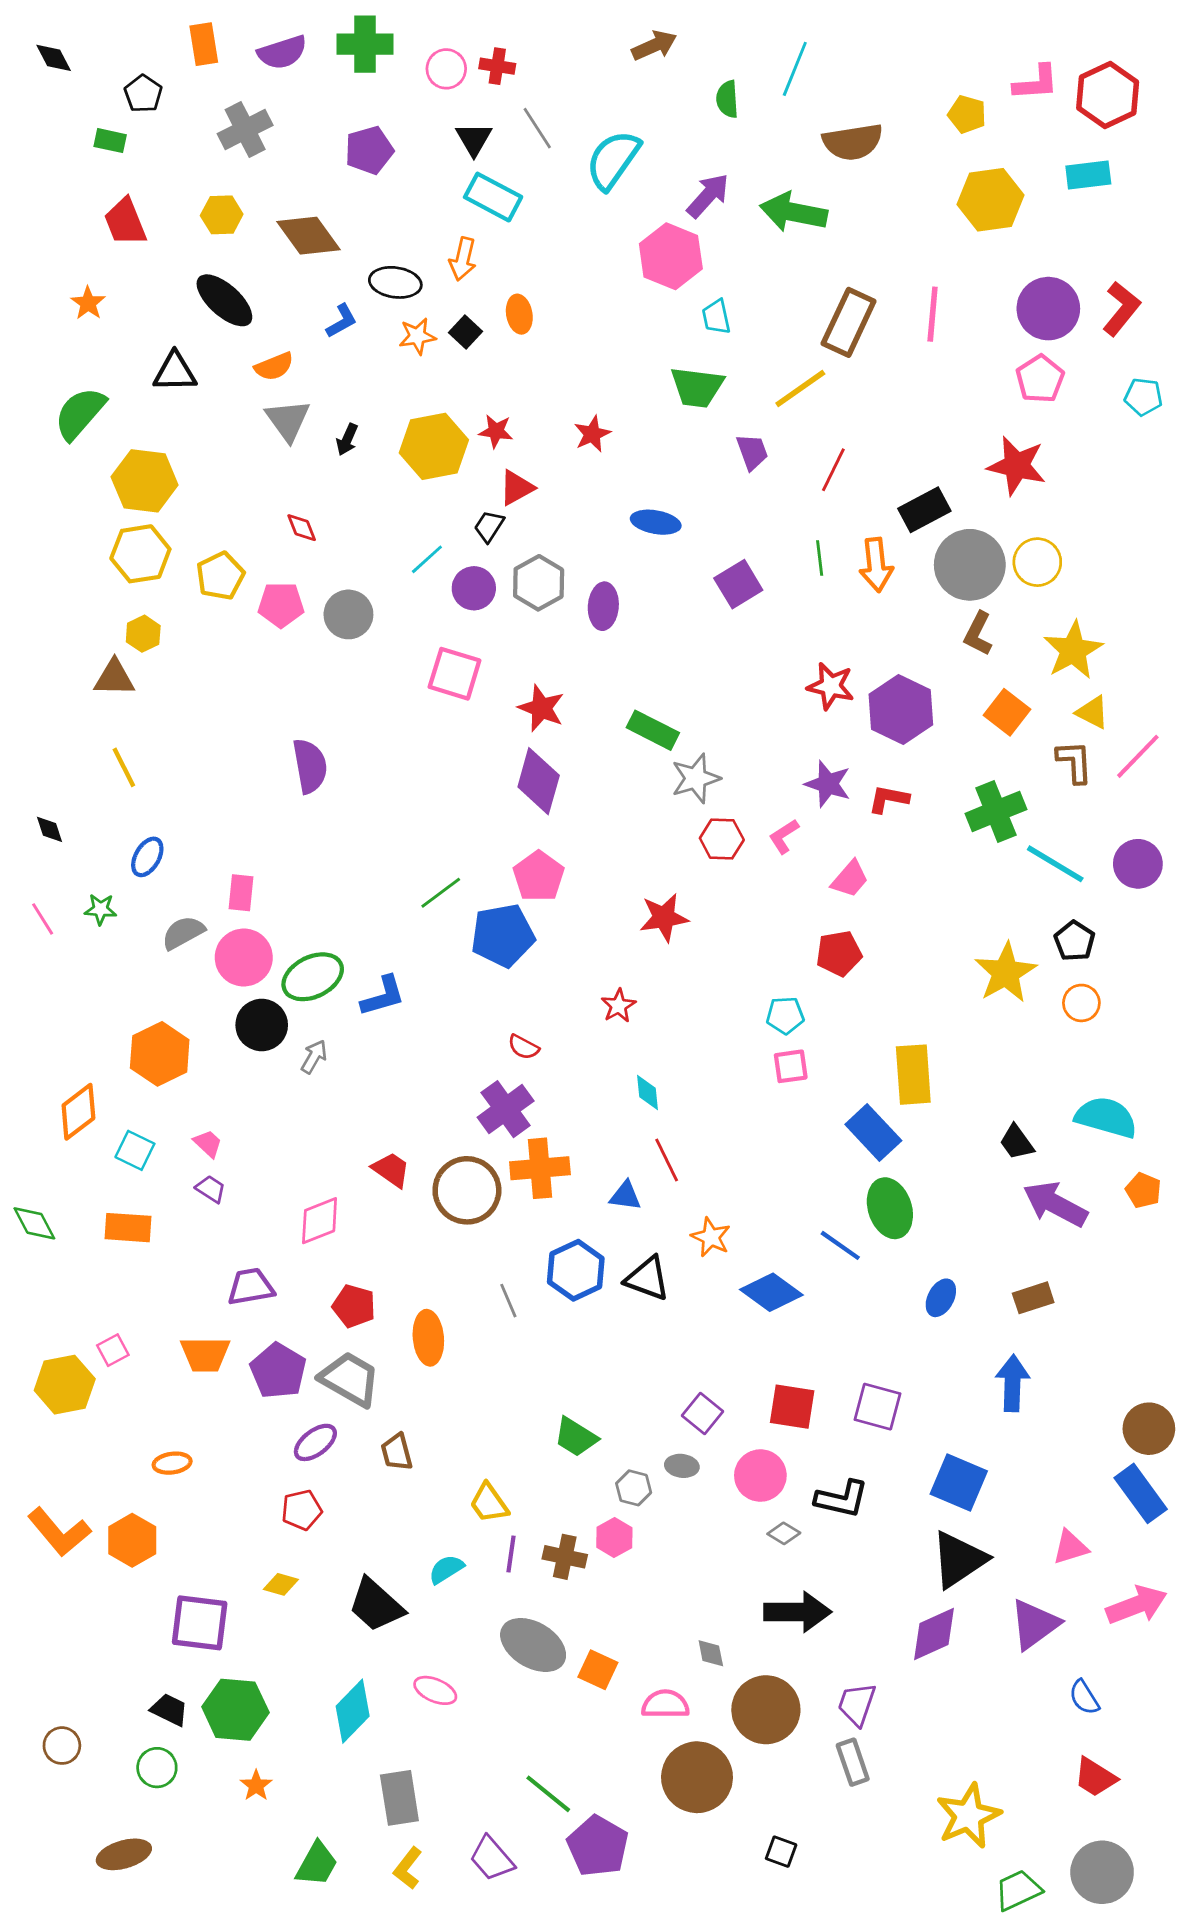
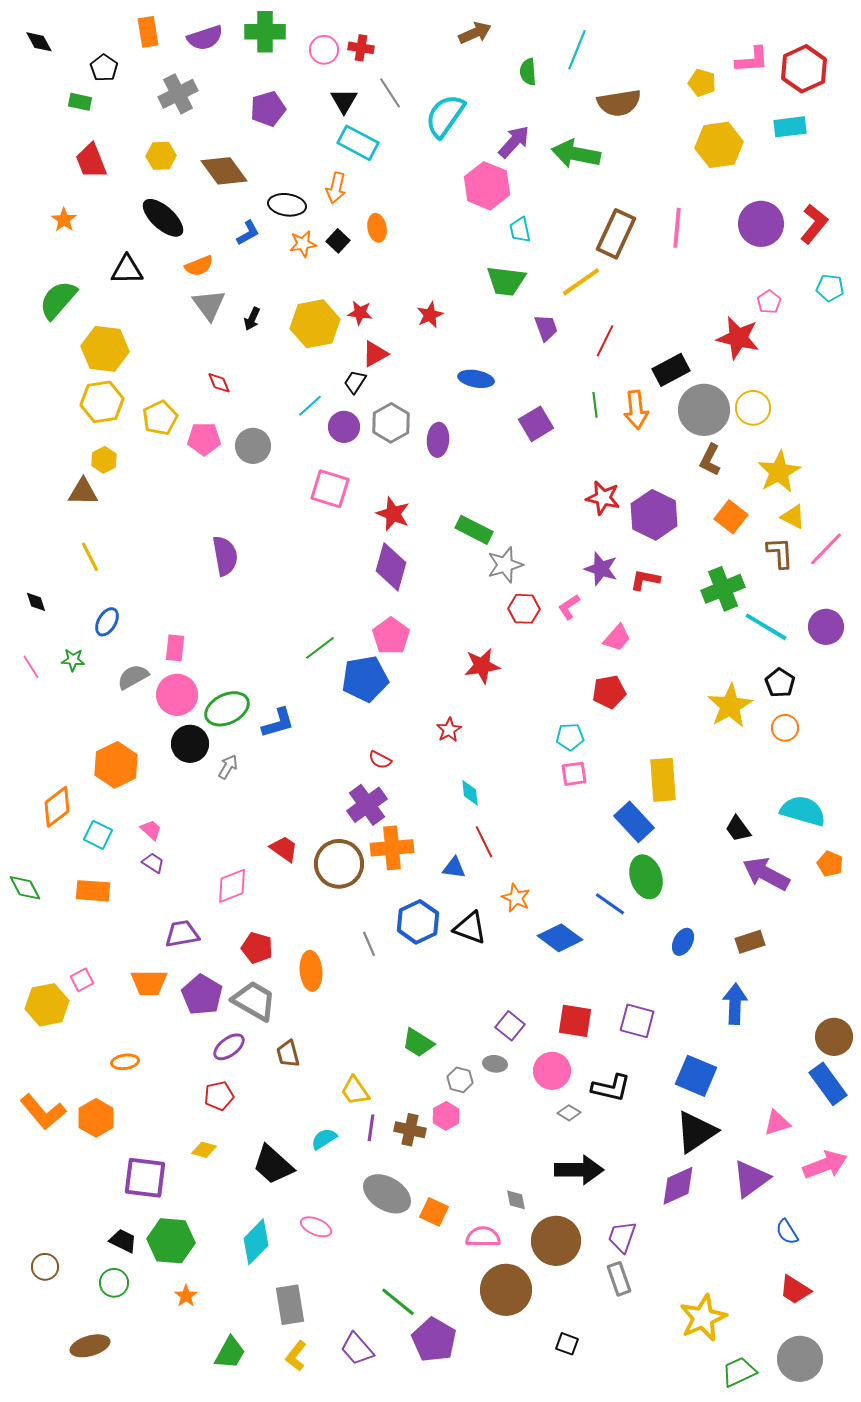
pink pentagon: (1040, 379) -> (769, 302), moved, size x0.7

